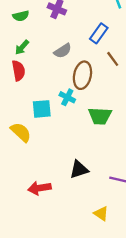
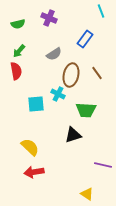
brown line: (113, 59) -> (97, 73), moved
yellow semicircle: (21, 132) -> (30, 147), moved
black triangle: (79, 169) -> (73, 135), moved

